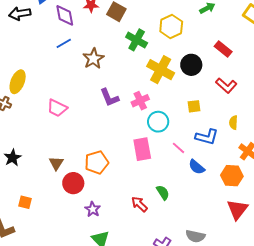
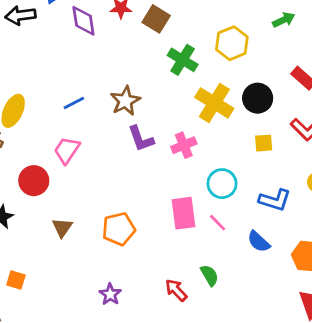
blue line: (64, 43) -> (74, 103), moved
brown star: (93, 59) -> (125, 101), moved
yellow square: (194, 106) -> (264, 143), moved
pink trapezoid: (57, 108) -> (67, 150), turned 95
cyan circle: (158, 122) -> (222, 184), moved
pink line: (179, 148) -> (218, 223), moved
red circle: (73, 183) -> (34, 181), moved

